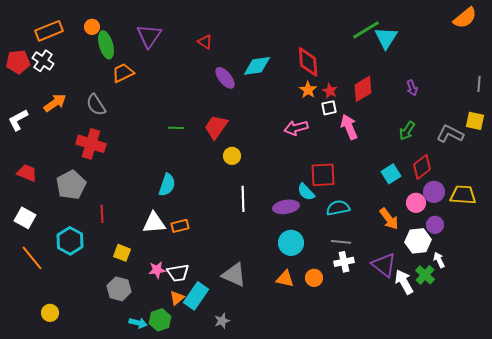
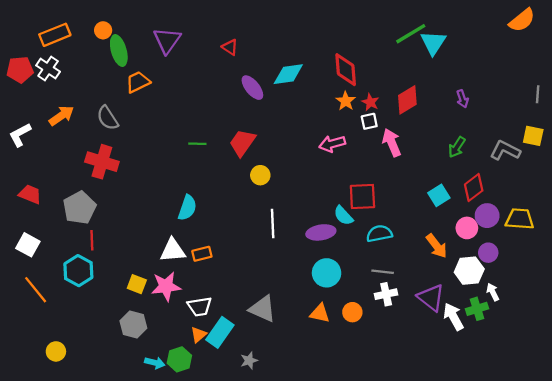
red line: (102, 214) -> (92, 240), moved
pink star: (157, 270) -> (166, 286), moved, size x1.5
green cross: (425, 275) -> (477, 309), turned 30

